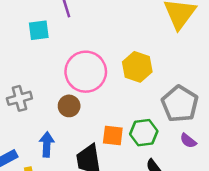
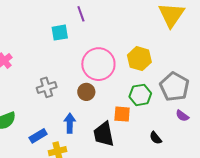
green hexagon: (144, 133) -> (140, 95), moved

